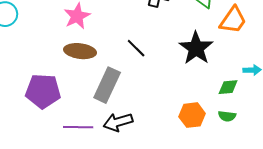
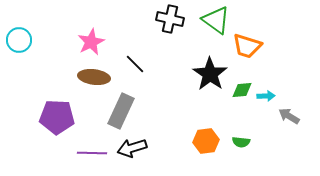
orange trapezoid: (233, 20) -> (247, 46), turned 72
black line: (136, 48) -> (135, 64), moved
green diamond: (228, 87) -> (242, 90), moved

